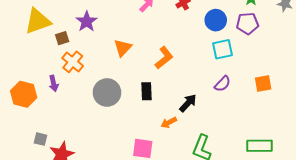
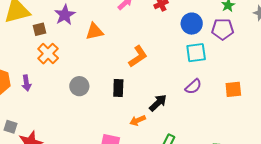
orange triangle: (123, 48) -> (94, 31), moved, turned 30
purple arrow: (54, 83) -> (26, 83), moved
gray circle: (107, 92) -> (79, 86), size x0.7

